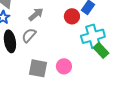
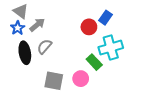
gray arrow: (36, 14) -> (37, 25), moved
green rectangle: (101, 50) -> (94, 62), moved

